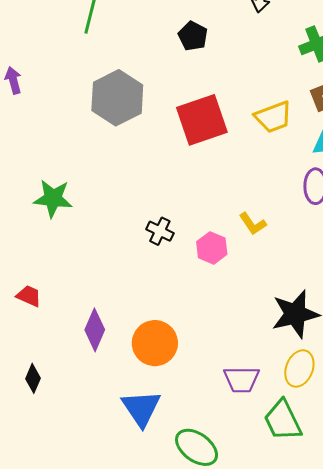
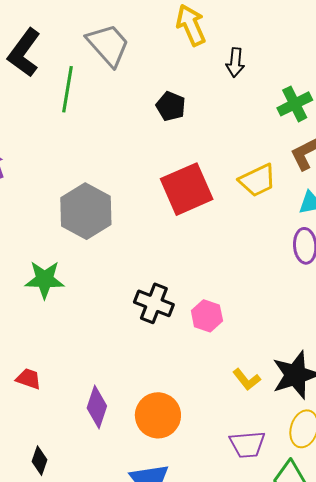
gray hexagon: (117, 98) -> (86, 211), moved
yellow L-shape: (253, 224) -> (247, 379), moved
black cross: (160, 231) -> (154, 303), size x1.4

